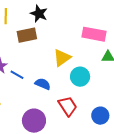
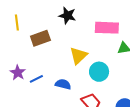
black star: (39, 14) -> (67, 15), moved
blue line: (17, 75) -> (36, 79), turned -48

